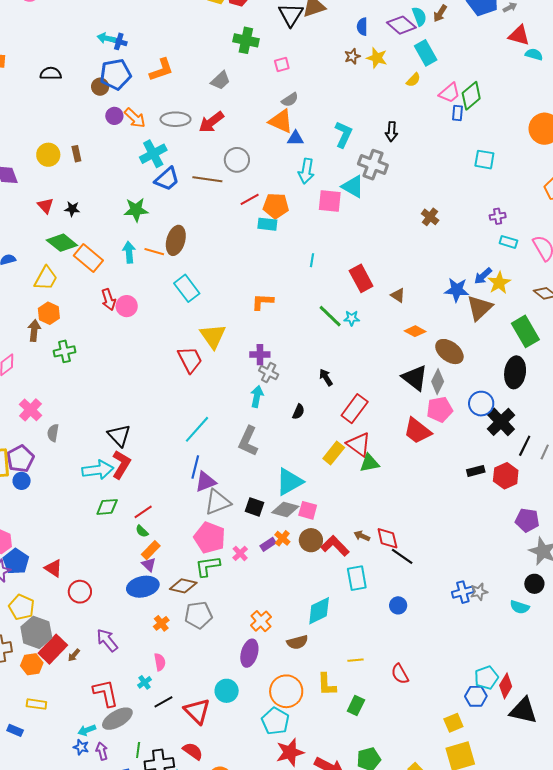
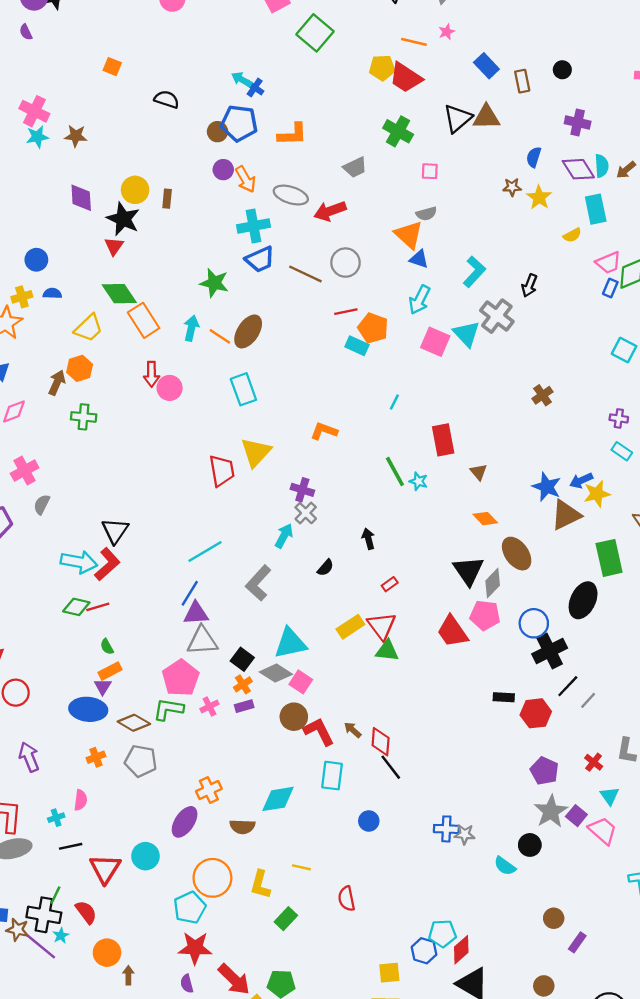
black star: (72, 209) -> (123, 219), moved, size x1.8
red rectangle: (355, 409) -> (390, 584), size x0.5
red line: (143, 512) -> (98, 607), moved
orange cross: (282, 538) -> (243, 684), moved
green line: (138, 750) -> (55, 895), moved

